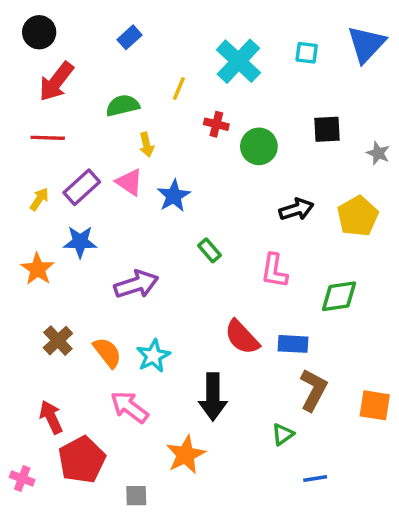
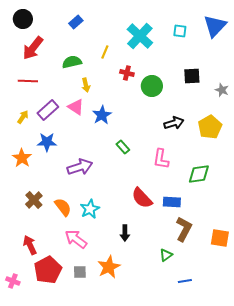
black arrow: (213, 397) -> (125, 233), size x0.6
gray square: (136, 496) -> (80, 272), moved

